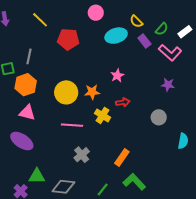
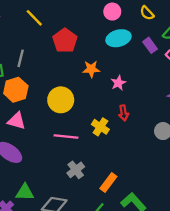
pink circle: (96, 13) -> (112, 12), moved
yellow semicircle: (136, 21) -> (147, 13), moved
red pentagon: (68, 39) -> (65, 41), turned 30
orange star: (92, 92) -> (91, 69), moved
red arrow: (123, 102) -> (124, 113), turned 88
orange rectangle: (122, 157) -> (108, 183), moved

